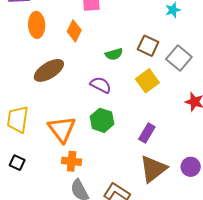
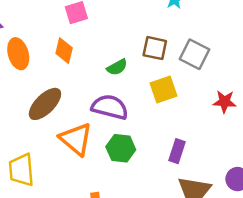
yellow square: (147, 81) -> (164, 90), turned 30
purple semicircle: (101, 85) -> (110, 107), size x1.4
orange triangle: (62, 129) -> (76, 139), moved

